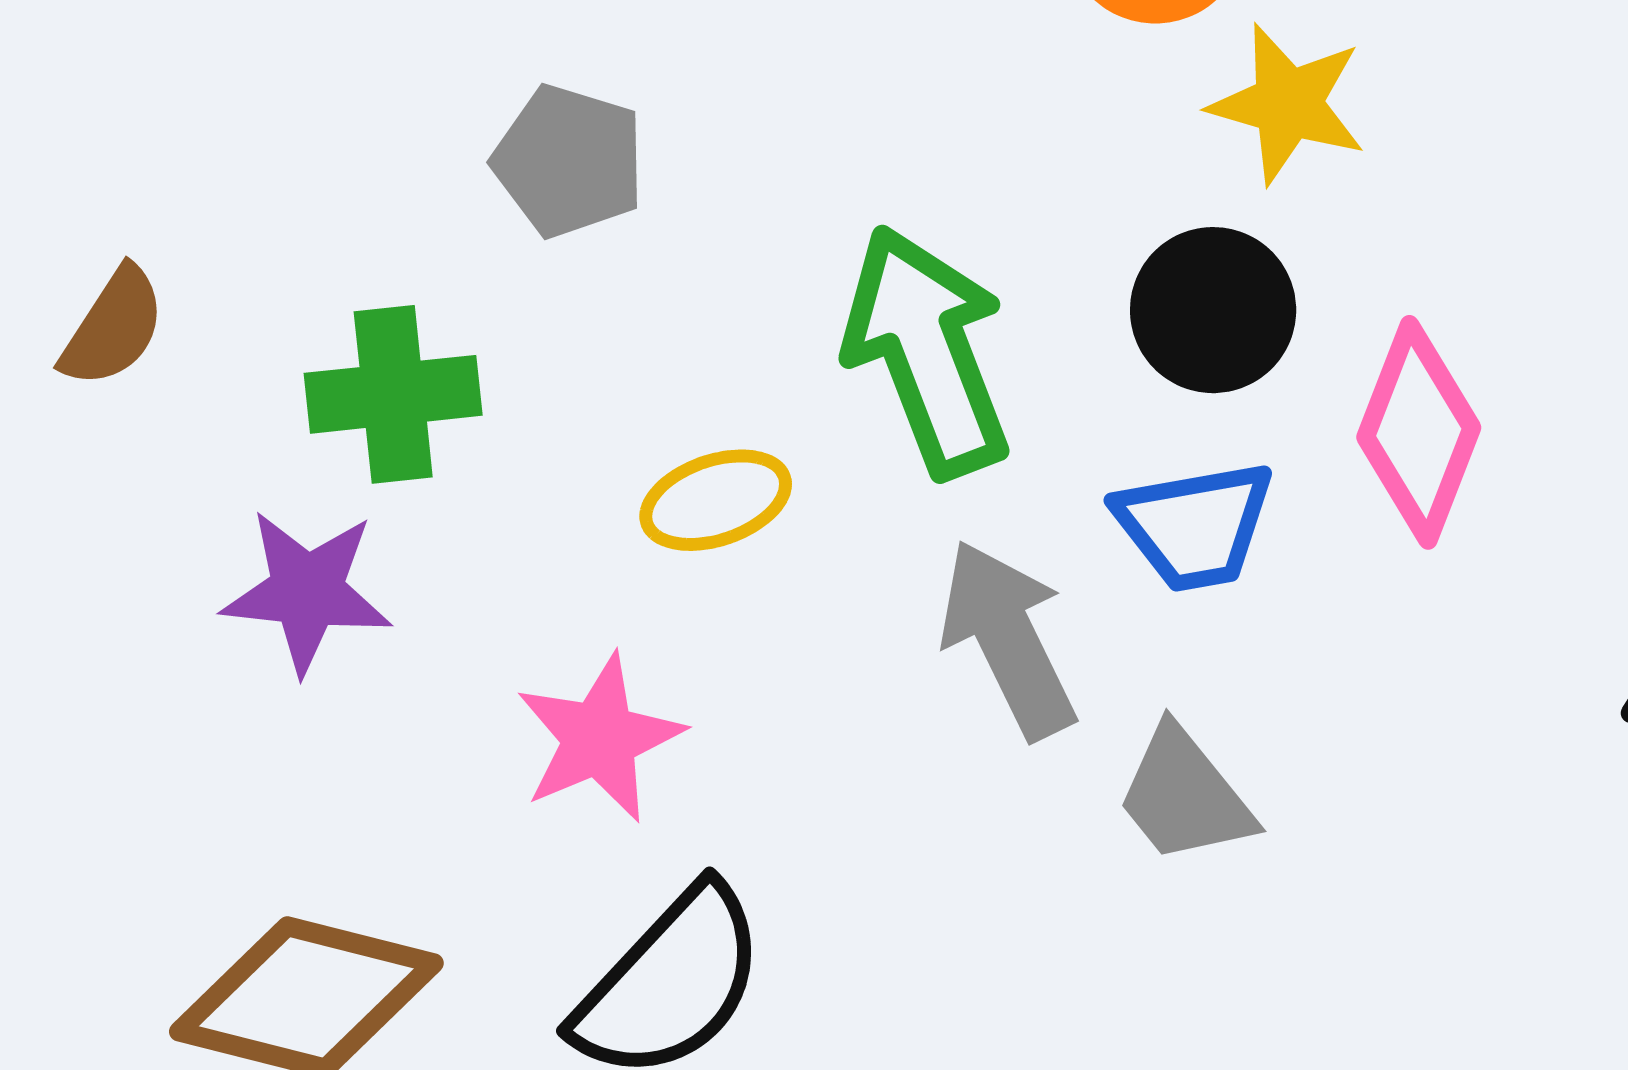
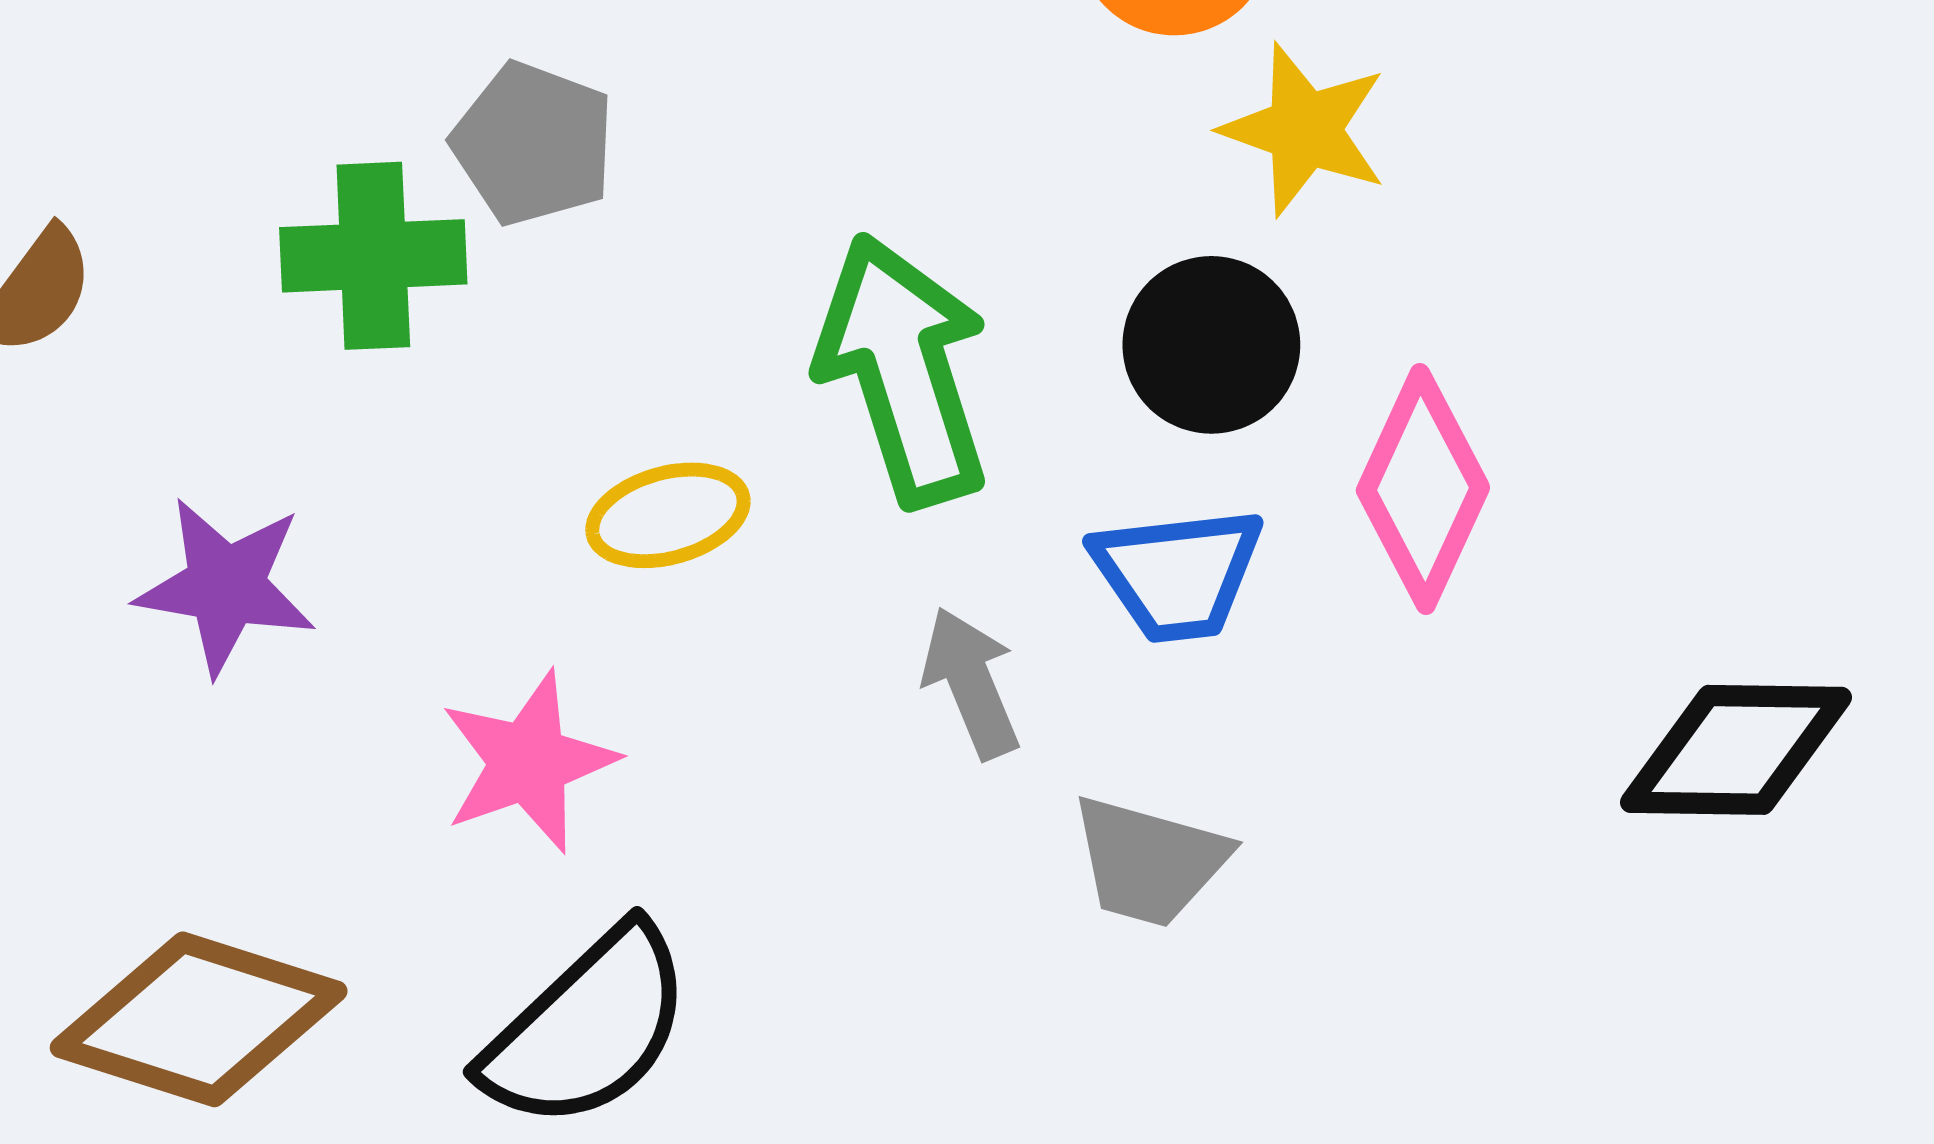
green cross: (393, 394) -> (373, 256), moved
gray arrow: (1008, 639) -> (971, 683), size x0.7
gray trapezoid: (1185, 795) -> (1149, 861), turned -39

